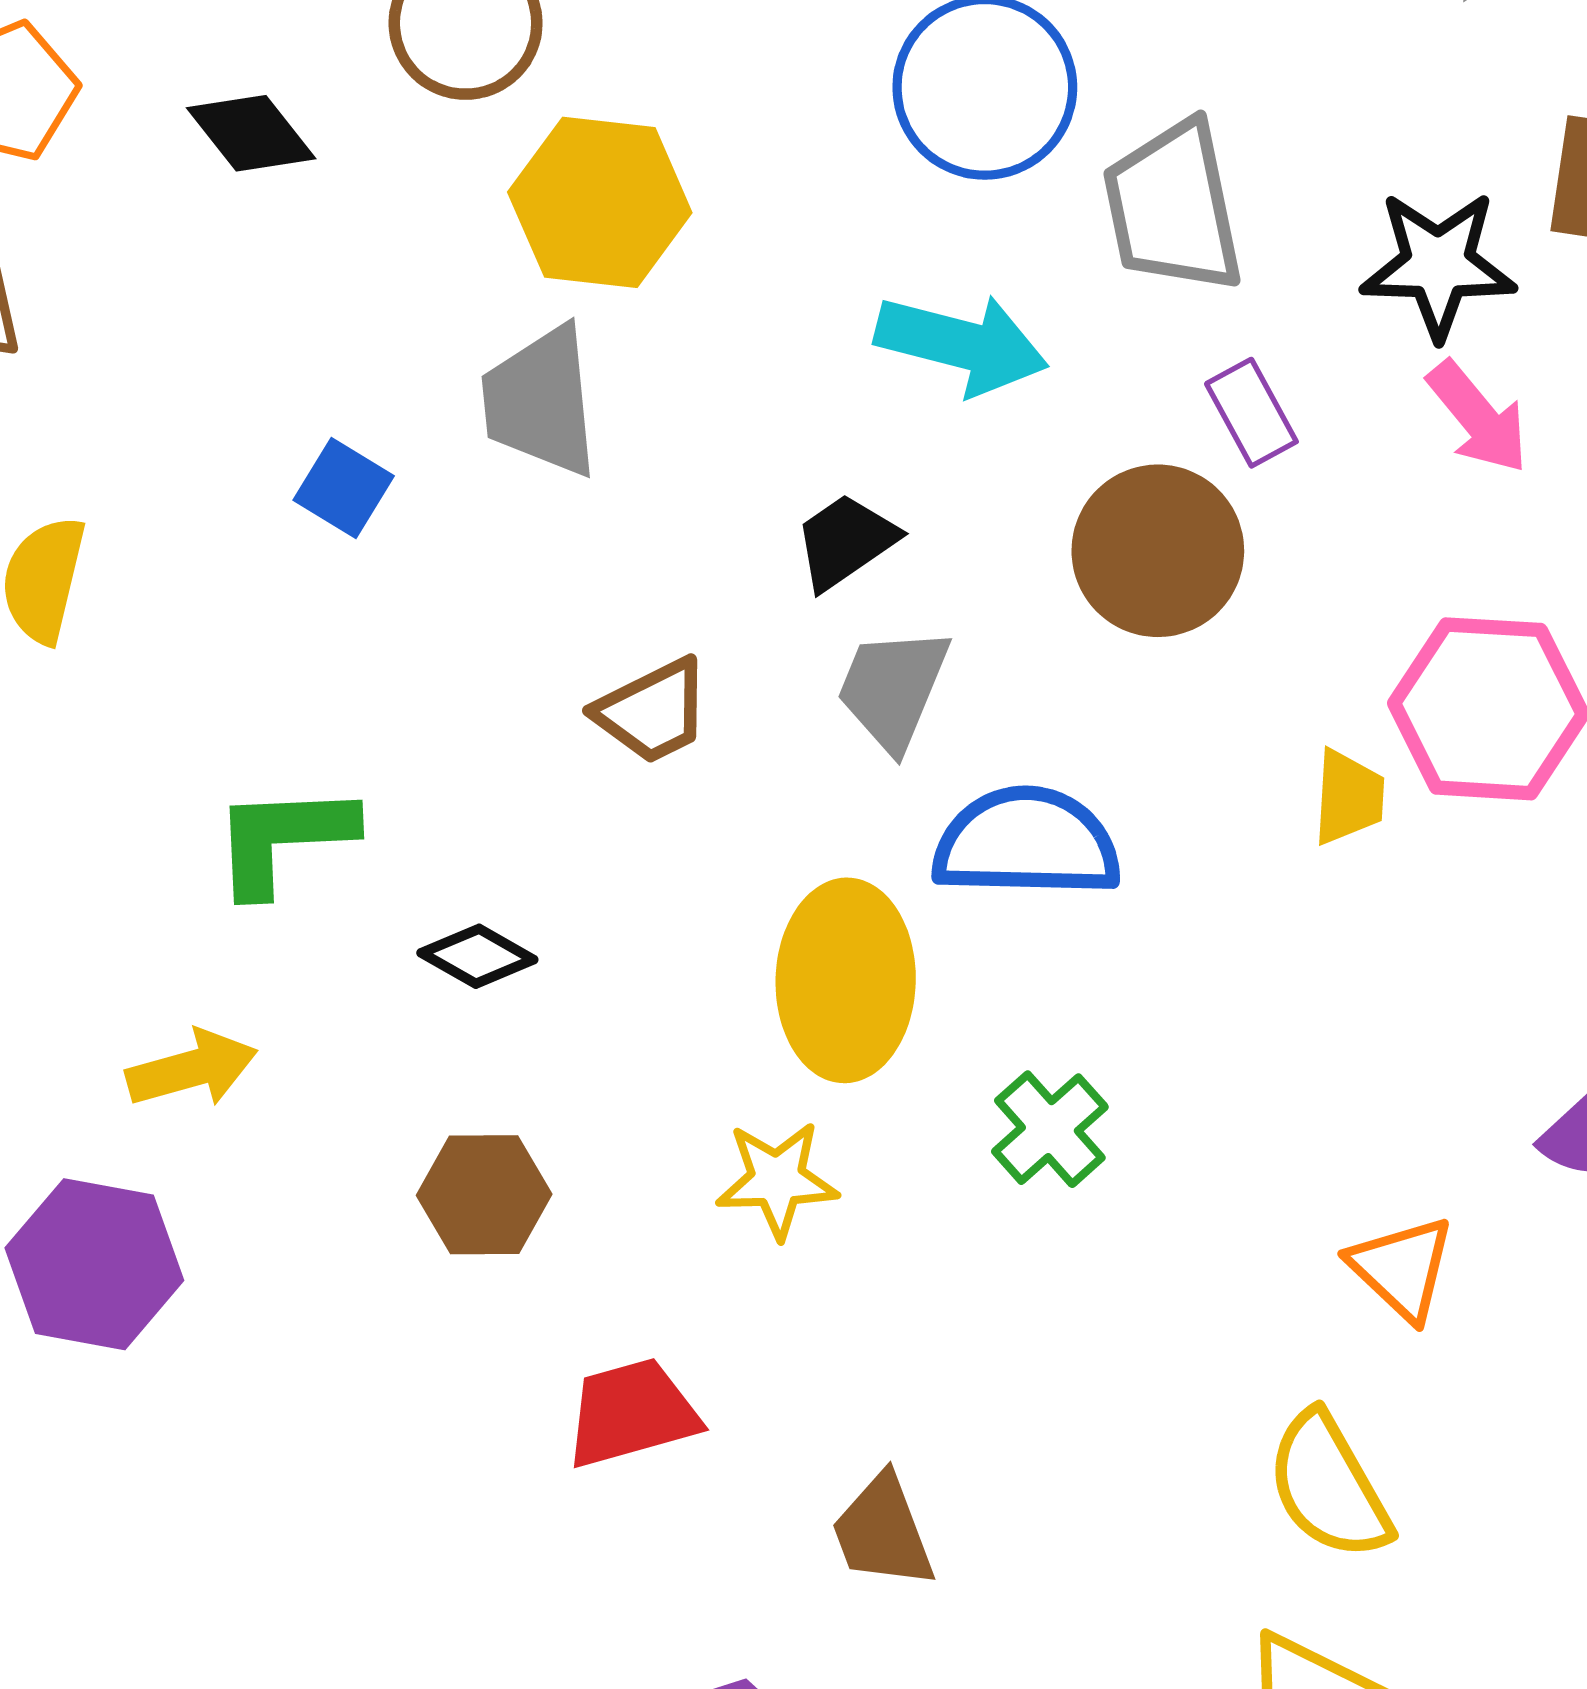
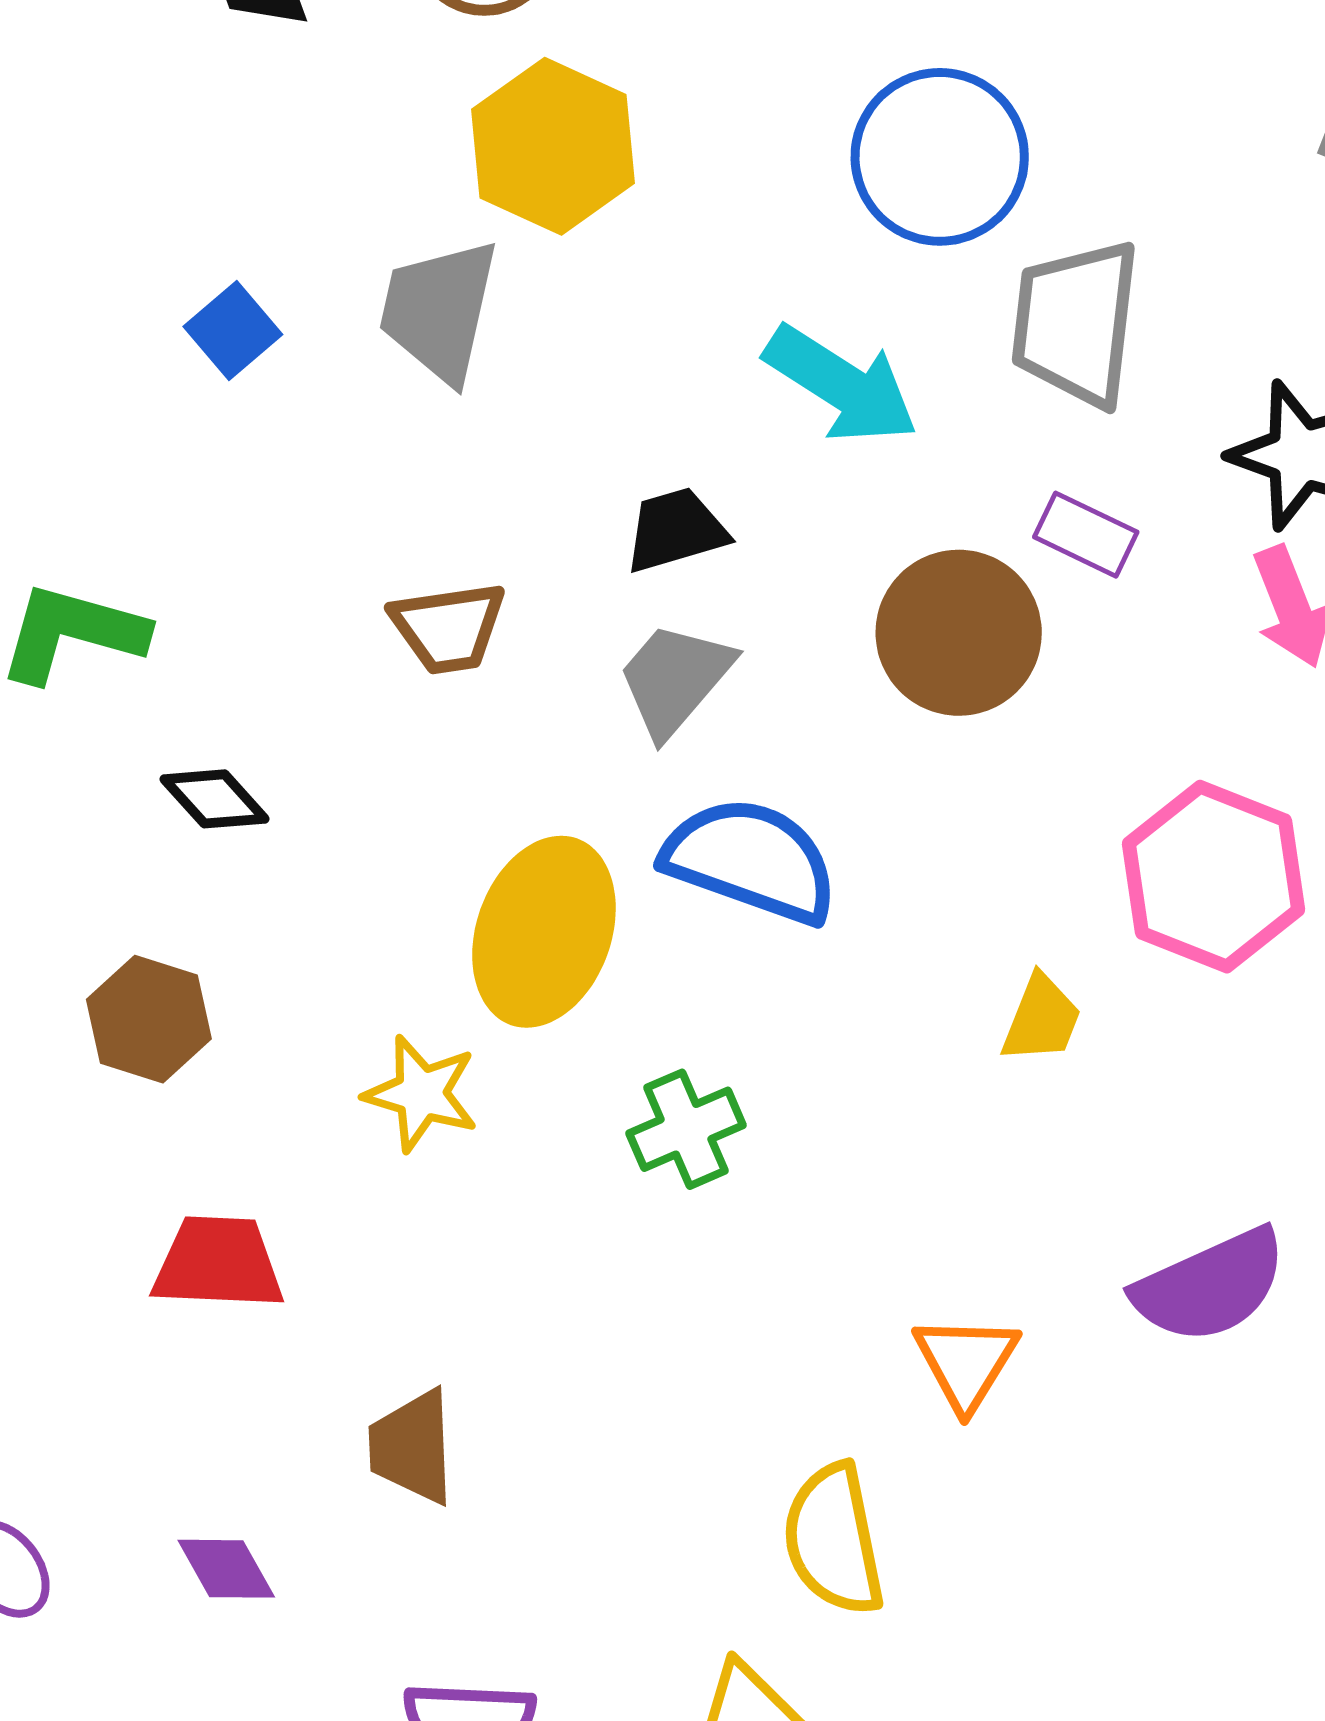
purple rectangle: (1251, 413) -> (1086, 535), turned -54
yellow trapezoid: (1348, 797) -> (1041, 1019), moved

